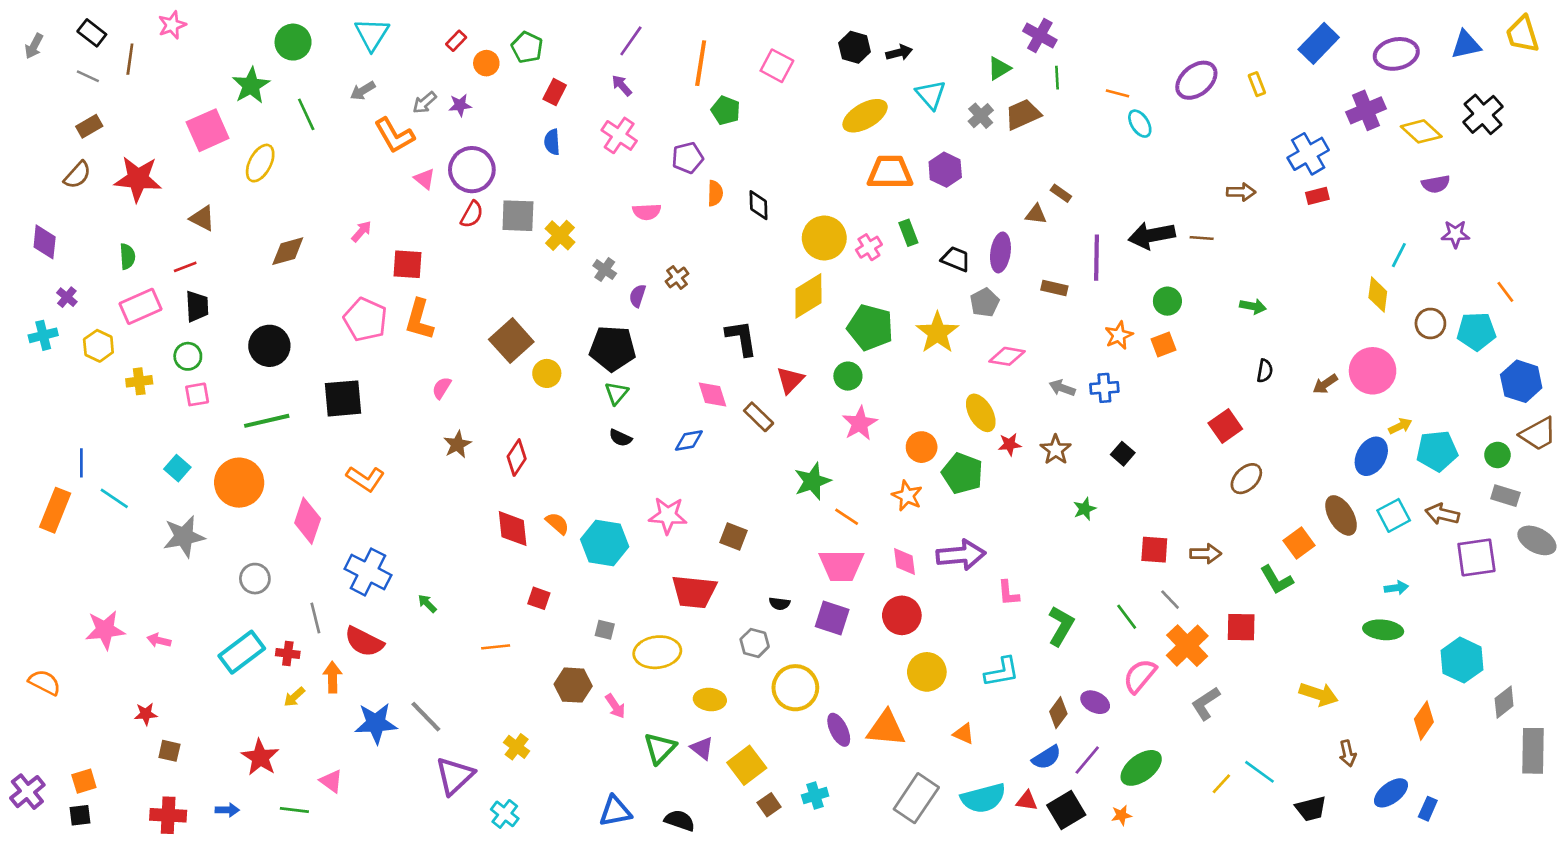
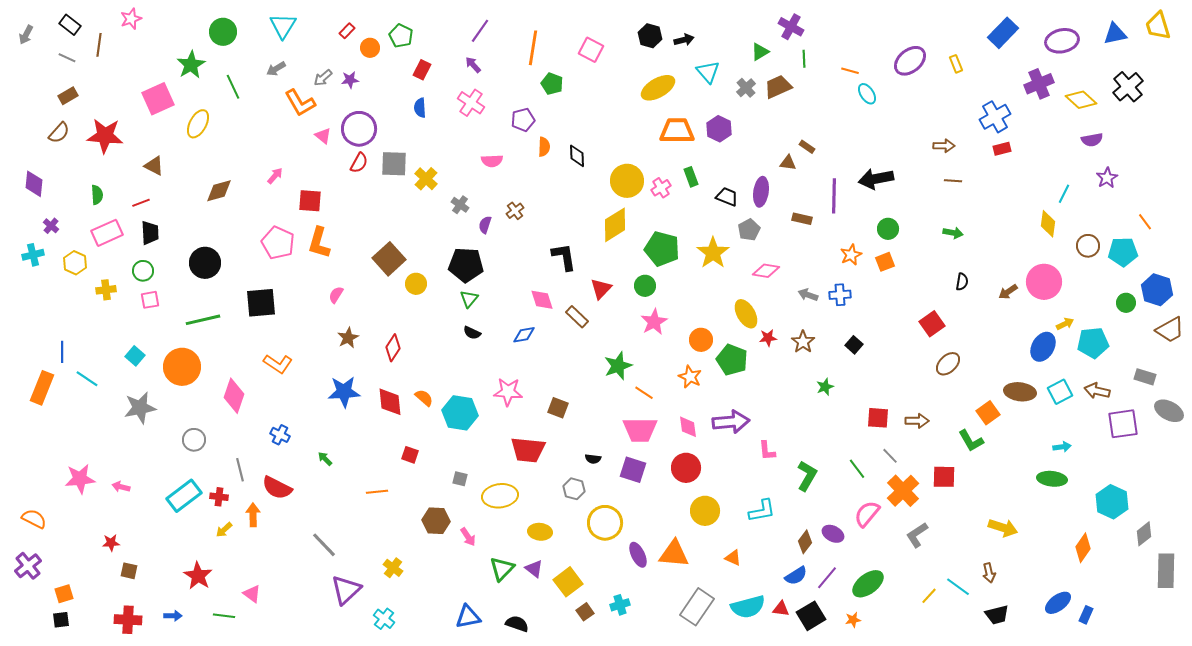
purple star: (1455, 234) -> (1107, 178), turned -30
brown line: (1202, 238) -> (953, 181), moved
green circle: (1497, 455) -> (1126, 303), moved
brown ellipse: (1341, 515) -> (1020, 392), turned -52
blue cross: (368, 572) -> (280, 435), size x0.6
blue star: (376, 723) -> (344, 392), moved
brown arrow: (1348, 753) -> (989, 573), moved
purple cross: (27, 792) -> (28, 566), moved

